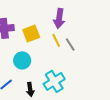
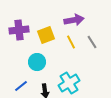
purple arrow: (59, 18) -> (74, 20), turned -108
gray line: (70, 44) -> (92, 42), moved

